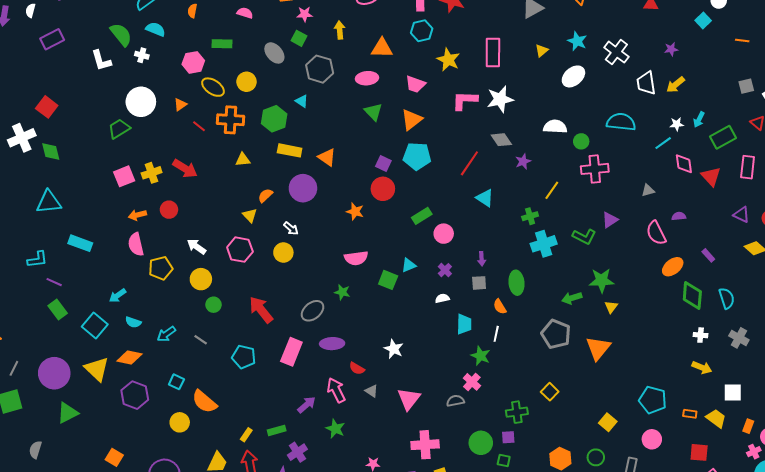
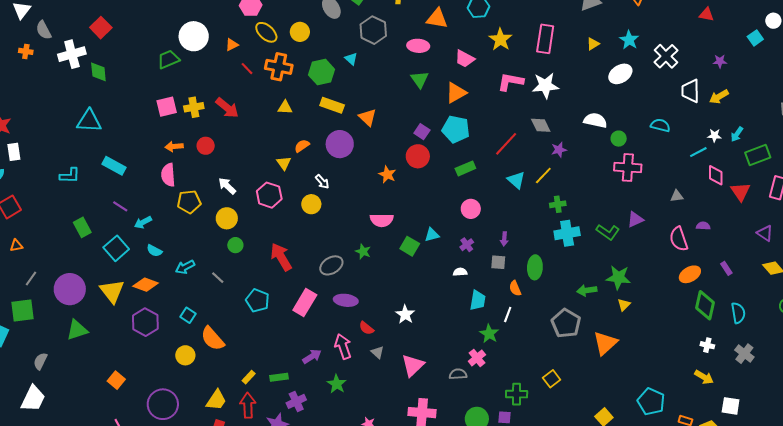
cyan semicircle: (621, 122) -> (660, 125), size x0.7
yellow line: (552, 190) -> (543, 175), moved
green rectangle: (422, 216) -> (465, 168), moved
purple line: (54, 282) -> (120, 206), moved

